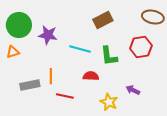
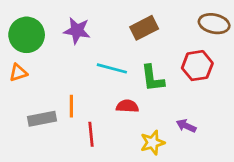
purple star: (48, 35) -> (77, 31), moved
red line: (65, 96) -> (91, 134), turned 72
yellow star: (109, 102) -> (153, 143), turned 30

